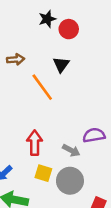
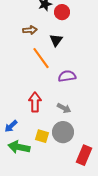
brown arrow: (16, 59) -> (30, 30), moved
purple semicircle: (94, 135) -> (67, 76), moved
yellow square: (43, 173) -> (42, 136), moved

